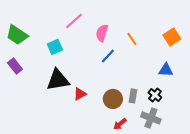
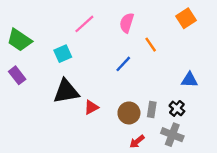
pink semicircle: (102, 33) -> (127, 23), moved
orange square: (172, 37) -> (186, 18), moved

